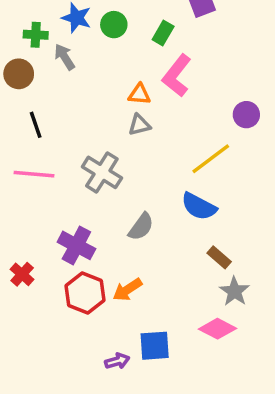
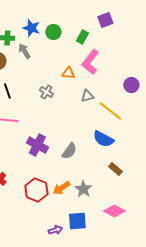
gray triangle: (139, 125) -> (87, 96), moved
yellow line: (211, 159) -> (110, 111), turned 75
gray cross: (102, 172) -> (46, 92), moved, size x0.6
purple cross: (76, 245) -> (37, 145), moved
gray star: (234, 291) -> (83, 189), moved

